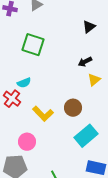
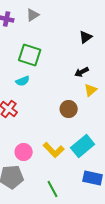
cyan semicircle: (24, 83) -> (23, 81), moved
brown circle: (73, 108) -> (69, 109), moved
yellow L-shape: (43, 114) -> (54, 150), moved

